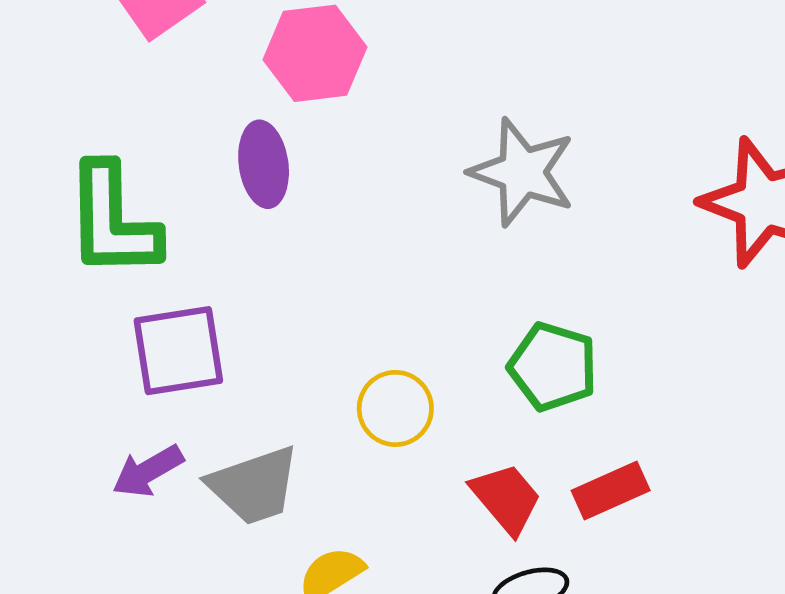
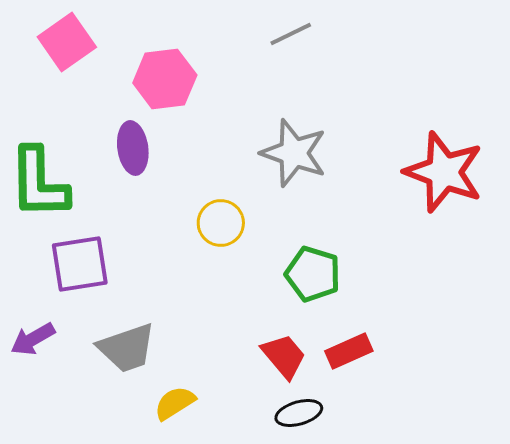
yellow circle: (395, 408) -> (221, 223), moved
purple arrow: (148, 471) -> (33, 339), moved

